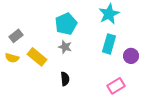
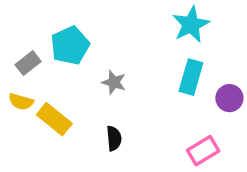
cyan pentagon: (66, 24) -> (70, 46), moved
yellow rectangle: (37, 57) -> (54, 119), moved

